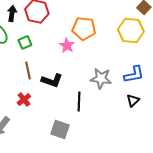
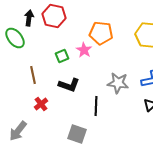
green square: (25, 42) -> (62, 56), moved
brown line: (28, 70) -> (33, 75), moved

